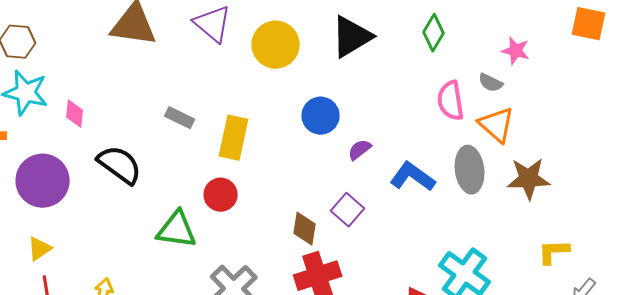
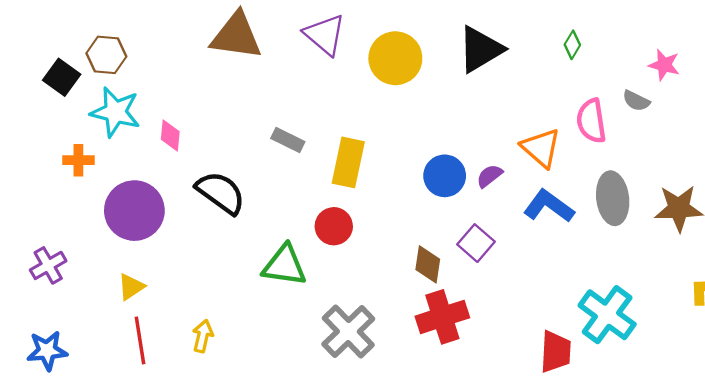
green diamond: (434, 33) -> (572, 45), size x0.7
blue circle: (321, 116) -> (445, 176), moved
orange triangle: (497, 125) -> (541, 148), moved

